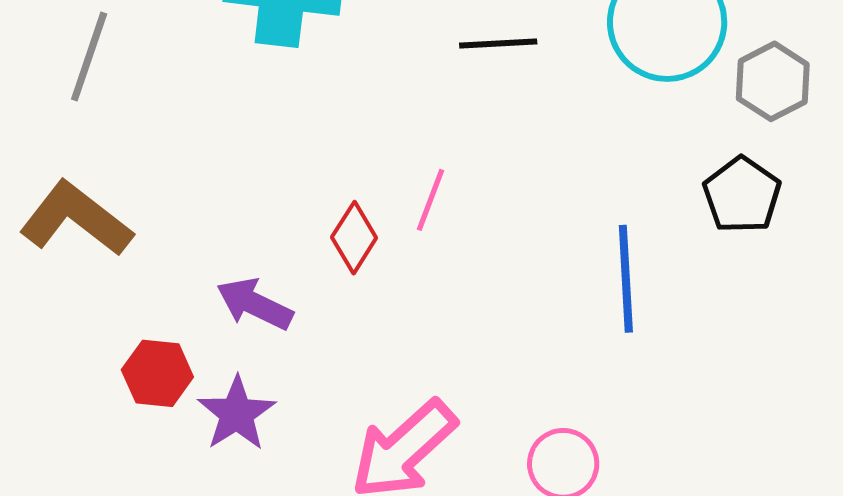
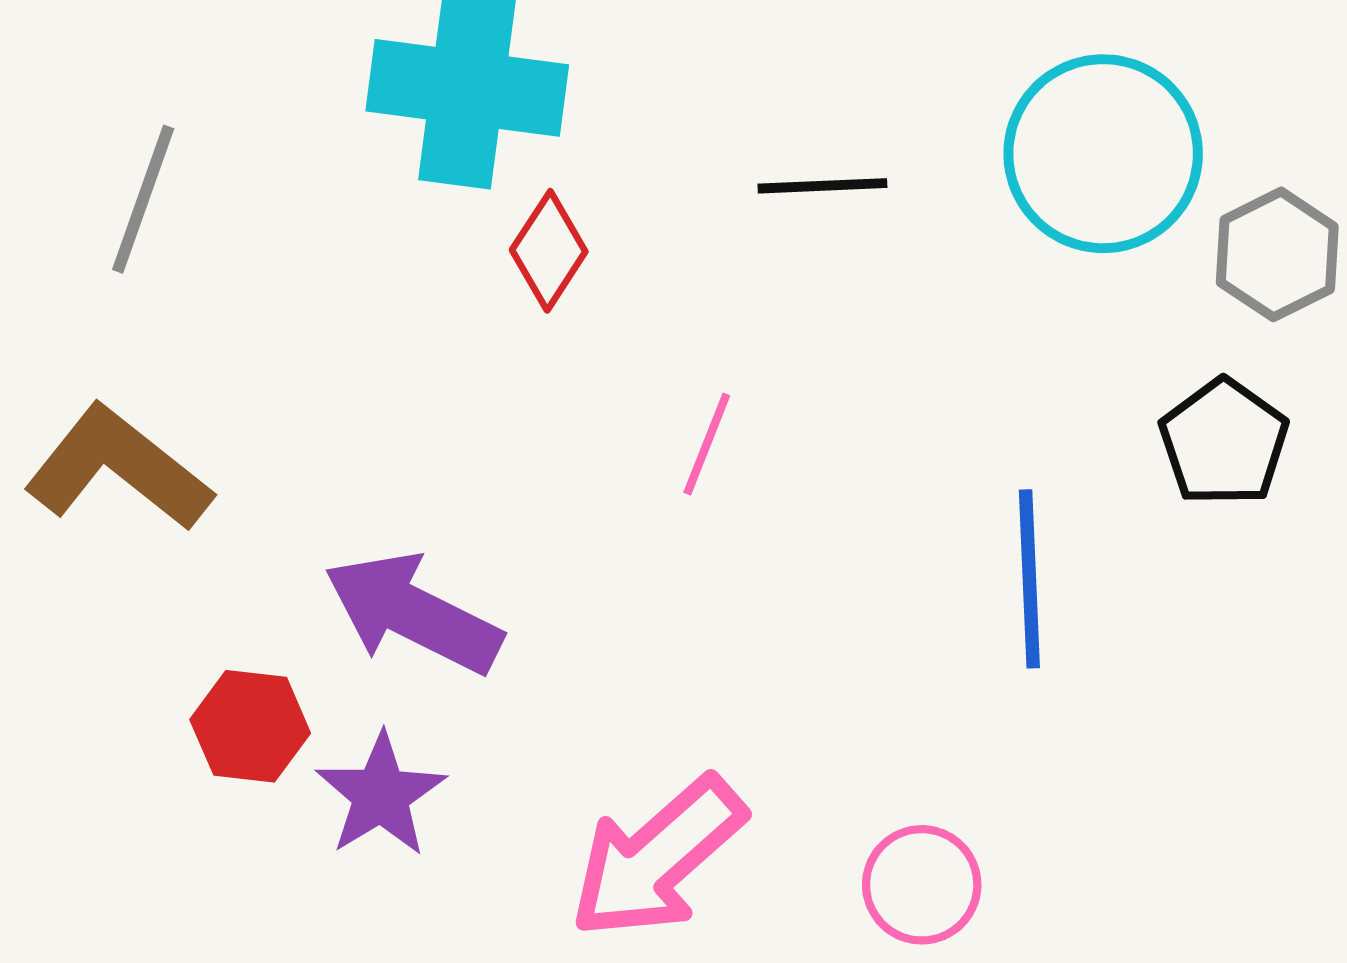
red diamond: (354, 238) -> (549, 251), moved
purple arrow: (255, 304) -> (413, 613), size x1.4

